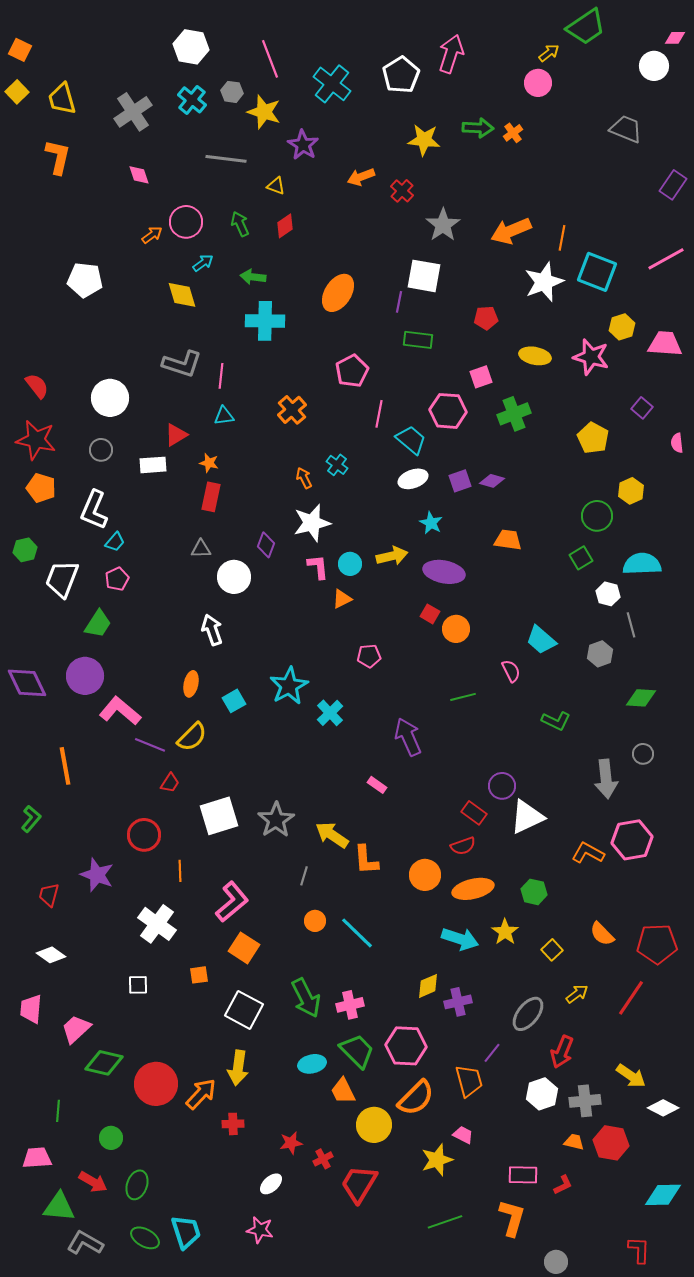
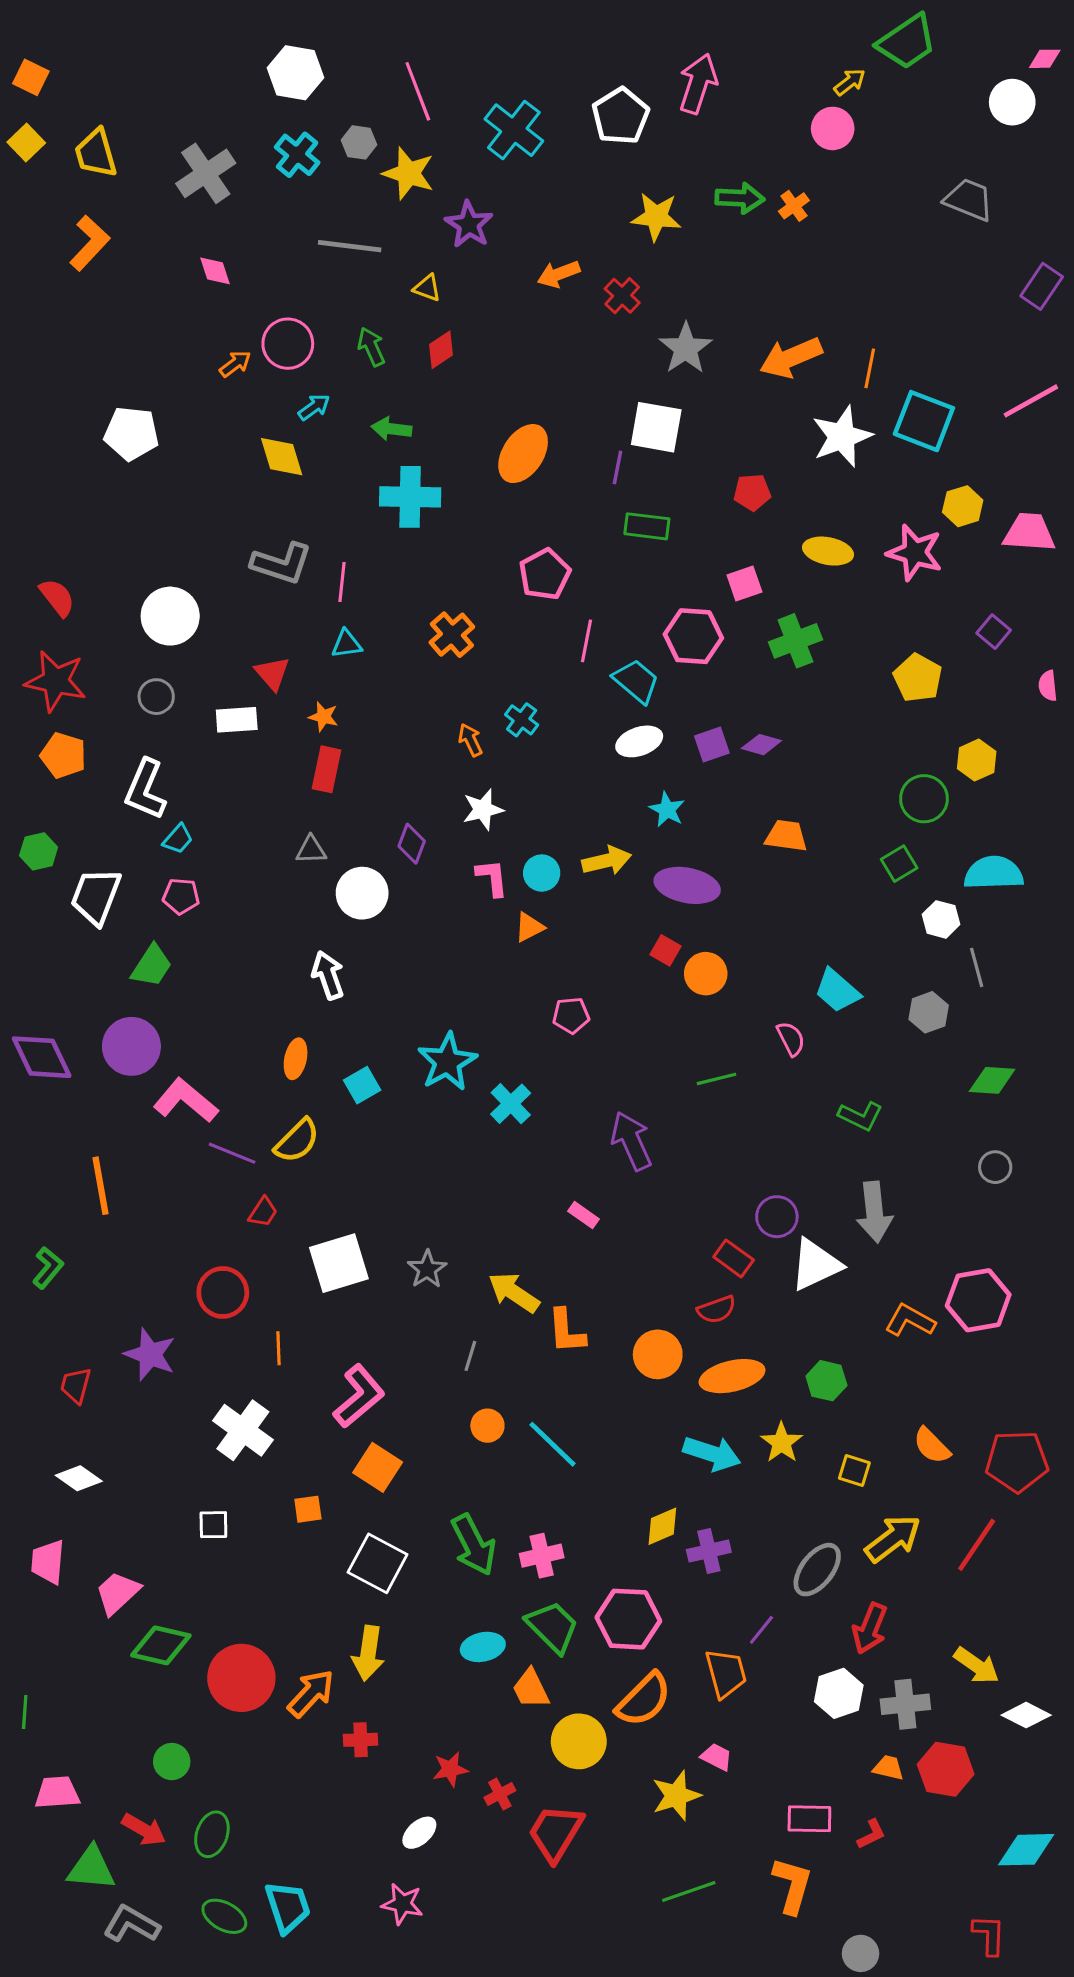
orange L-shape: (58, 157) -> (90, 243), turned 30
red triangle: (176, 435) -> (272, 673), turned -40
white star: (312, 523) -> (483, 810), size x0.7
pink pentagon: (117, 579) -> (181, 896), turned 30
gray arrow: (606, 779) -> (874, 1212), moved
gray star: (276, 820) -> (427, 1269), size x0.7
yellow square: (552, 950) -> (854, 1471), turned -30
yellow arrow: (577, 994) -> (893, 1539), size x1.6
green line: (58, 1111) -> (25, 1712), moved

